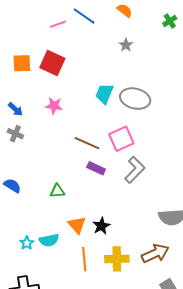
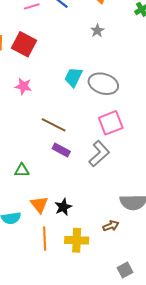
pink square: (121, 139) -> (111, 123), moved
brown arrow: (155, 253) -> (111, 226), moved, size x0.6

